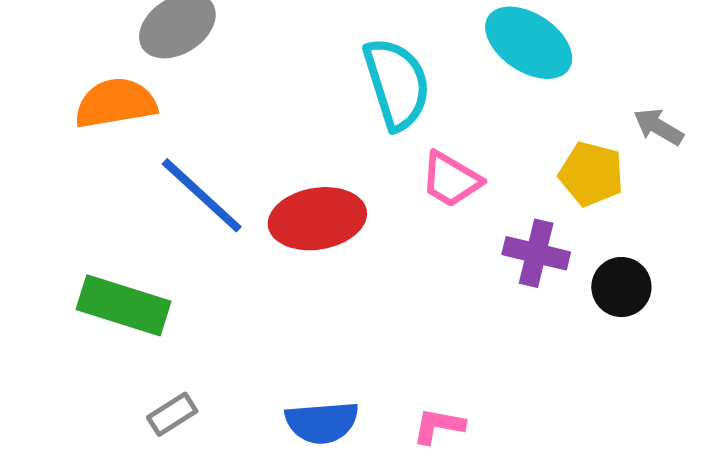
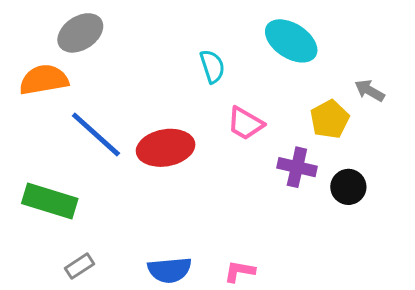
cyan semicircle: (397, 84) -> (212, 66), size x0.6
yellow pentagon: (591, 174) -> (330, 119), turned 30

